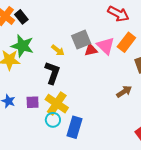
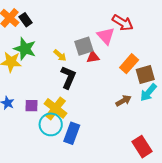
orange rectangle: (126, 42) -> (129, 64), moved
pink triangle: (106, 46) -> (106, 36), moved
black L-shape: (52, 73) -> (68, 77), moved
cyan circle: (53, 120) -> (51, 124), size x1.5

